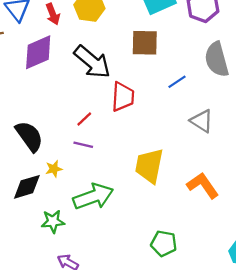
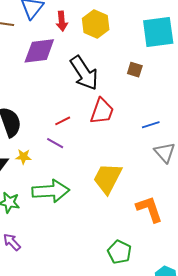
brown square: (145, 43) -> (135, 70), size x0.6
blue line: (177, 82) -> (151, 125), moved
green pentagon: (164, 243) -> (119, 252), moved

